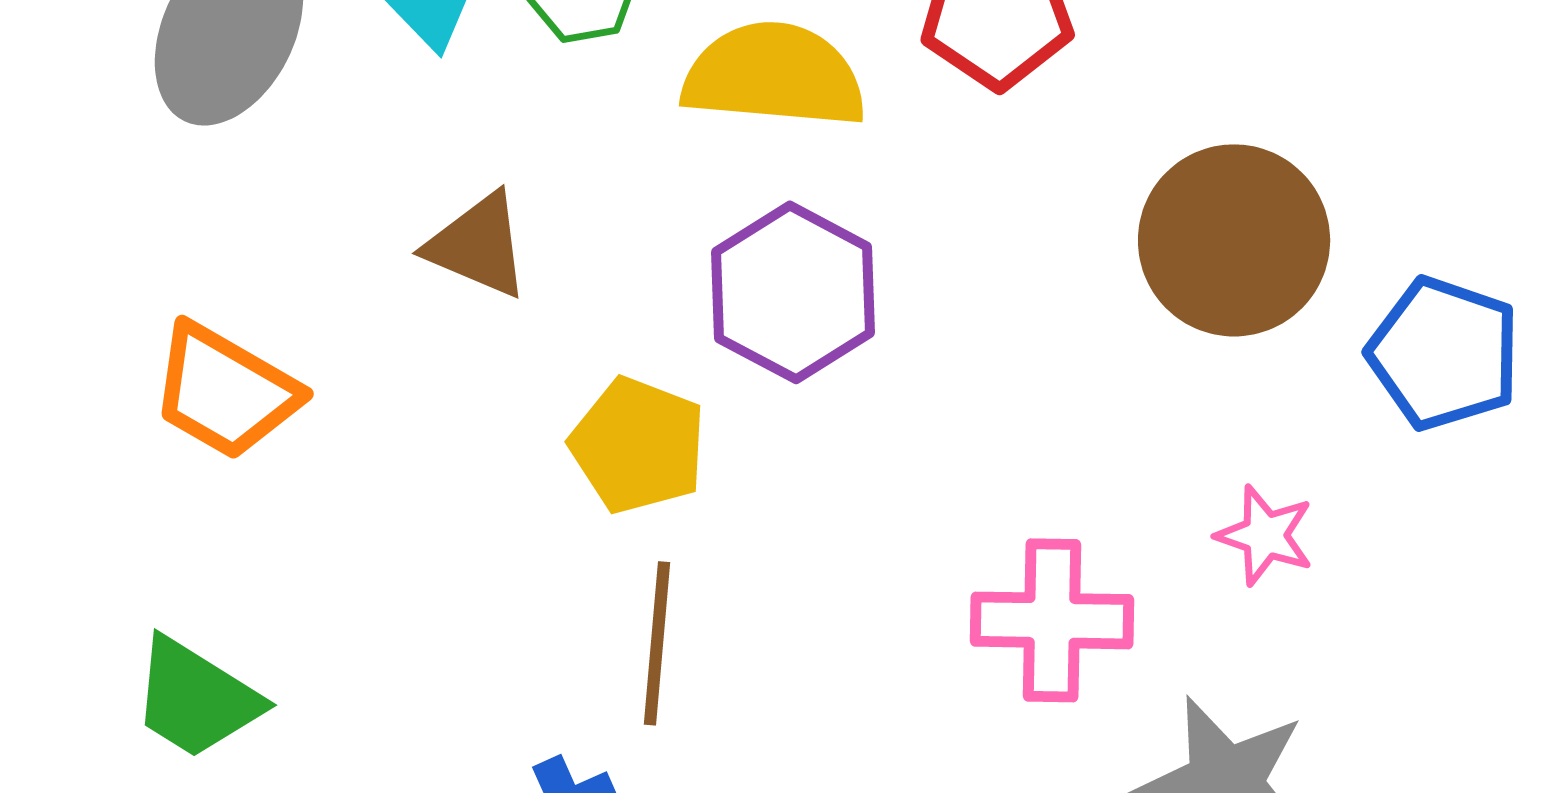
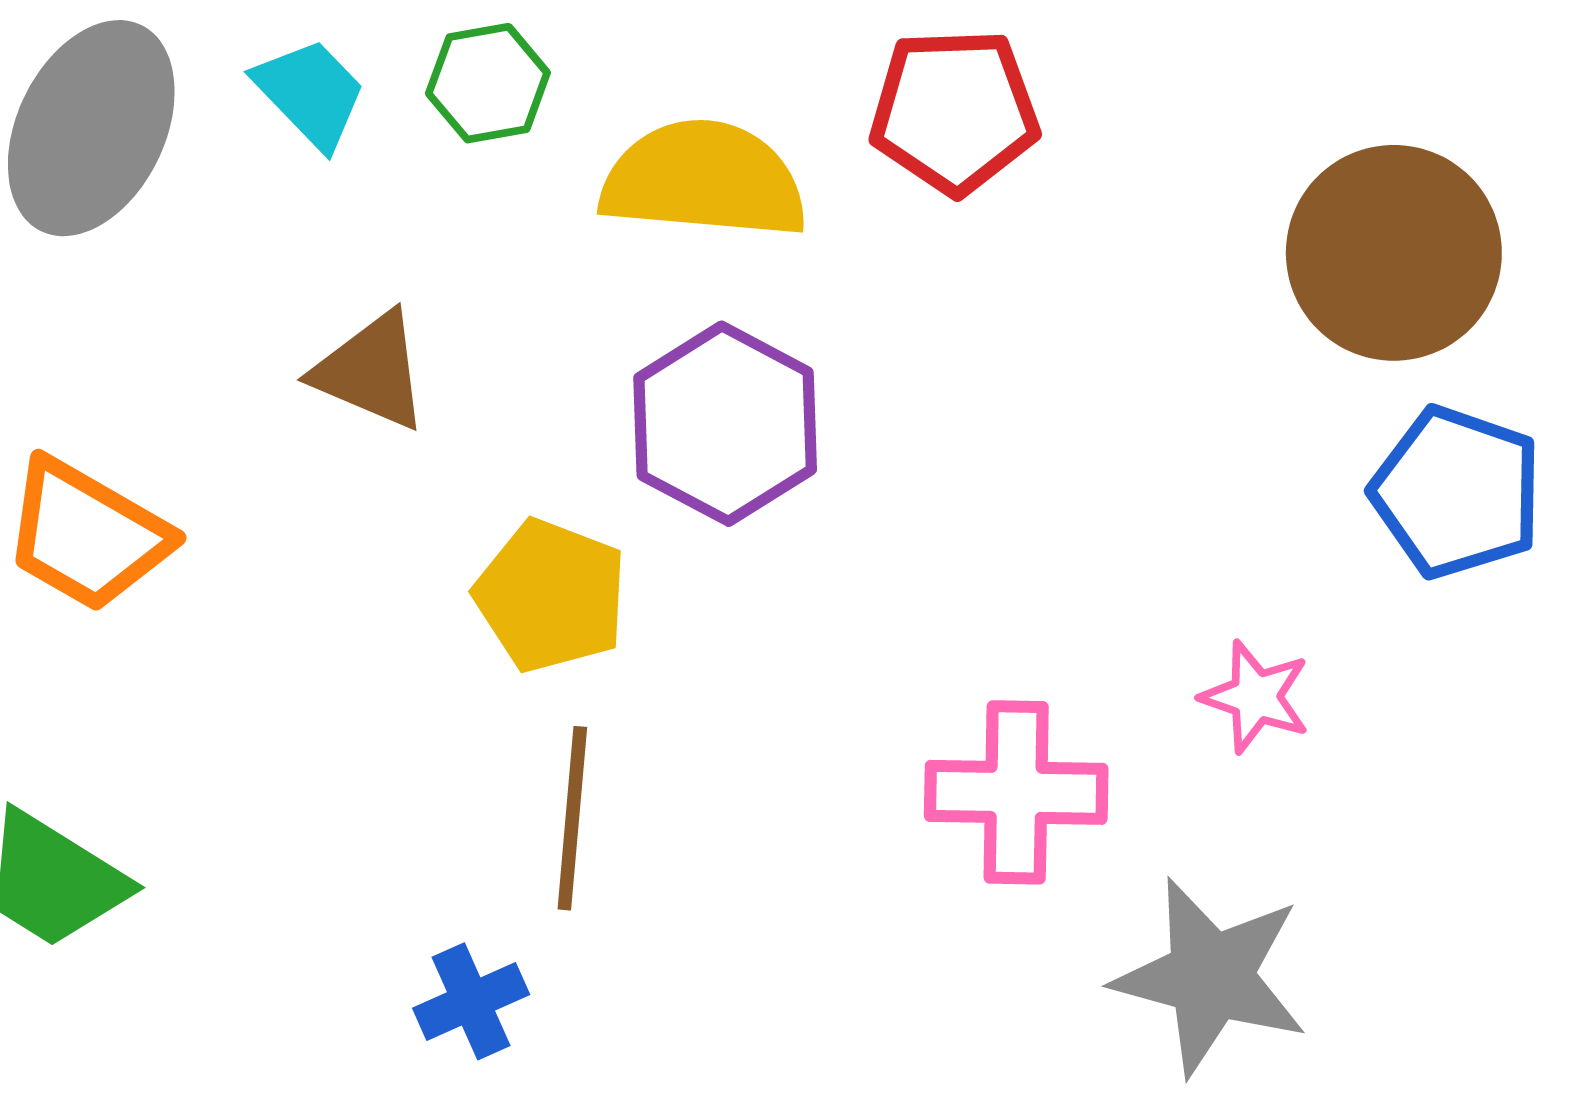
brown circle: (1234, 240) -> (1394, 253), moved

